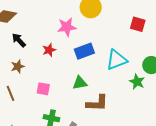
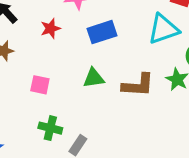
cyan triangle: (117, 60) -> (163, 29), moved
brown L-shape: (97, 103) -> (138, 85), moved

